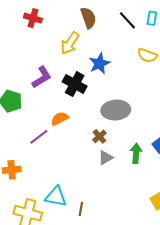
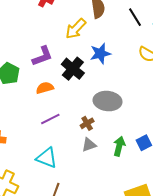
orange semicircle: (60, 119) -> (45, 88), moved
purple line: (39, 137) -> (50, 119), moved
cyan triangle: (56, 197) -> (47, 158), moved

